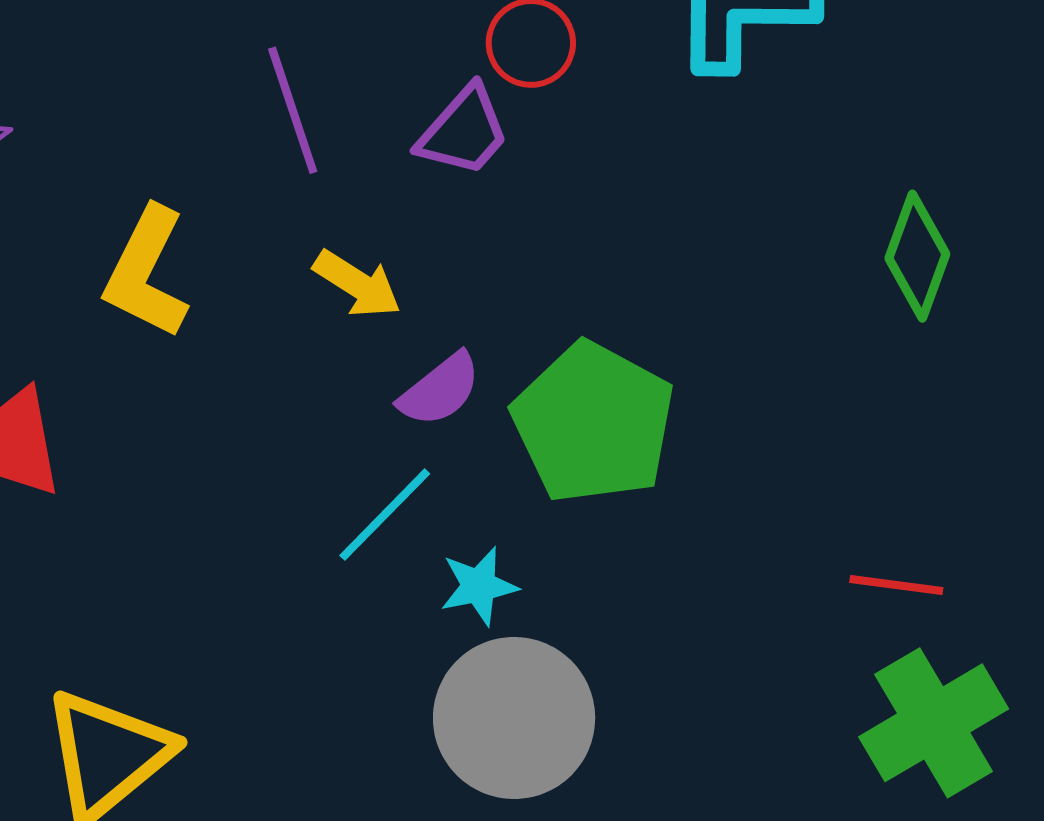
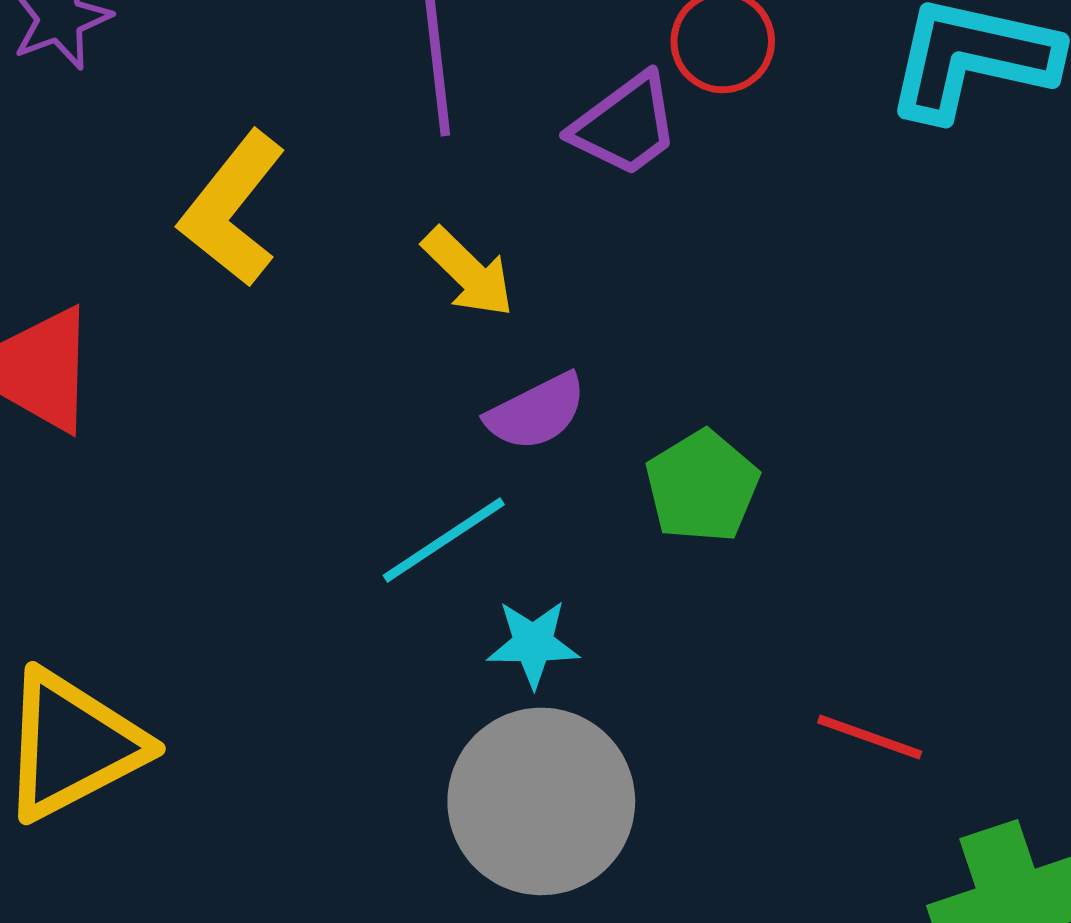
green pentagon: (593, 423) -> (702, 486), size x0.6
red line: (896, 585) -> (870, 737), moved

